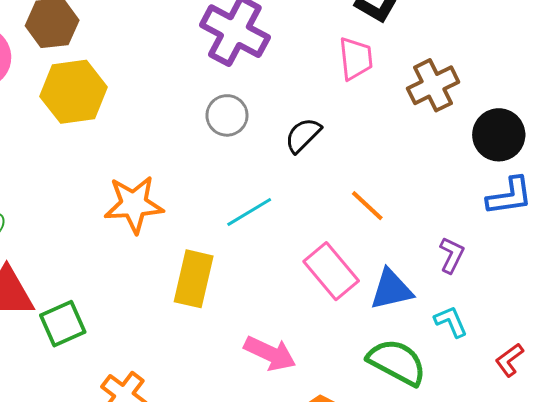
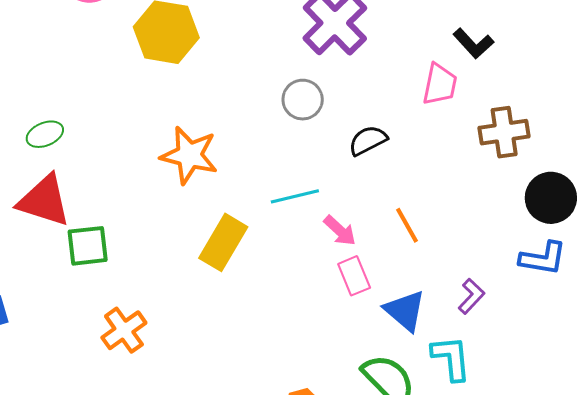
pink rectangle: (331, 271) -> (354, 276), size x0.7
blue triangle: (391, 290) -> (405, 311), turned 36
cyan L-shape: (451, 321) -> (451, 358), size x1.4
pink arrow: (270, 353) -> (340, 231), moved, size x0.7

